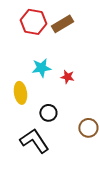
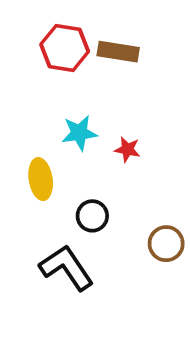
brown rectangle: (62, 24) -> (118, 52), turned 40

